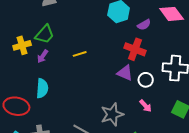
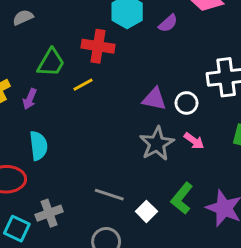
green trapezoid: (45, 34) -> (51, 63), moved
red cross: (135, 49) -> (98, 46), moved
gray star: (112, 114) -> (157, 144), moved

